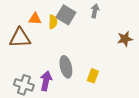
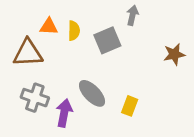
gray square: (66, 15) -> (107, 40), moved, turned 36
gray ellipse: (66, 67) -> (92, 93), turned -30
gray cross: (24, 85) -> (35, 98), moved

